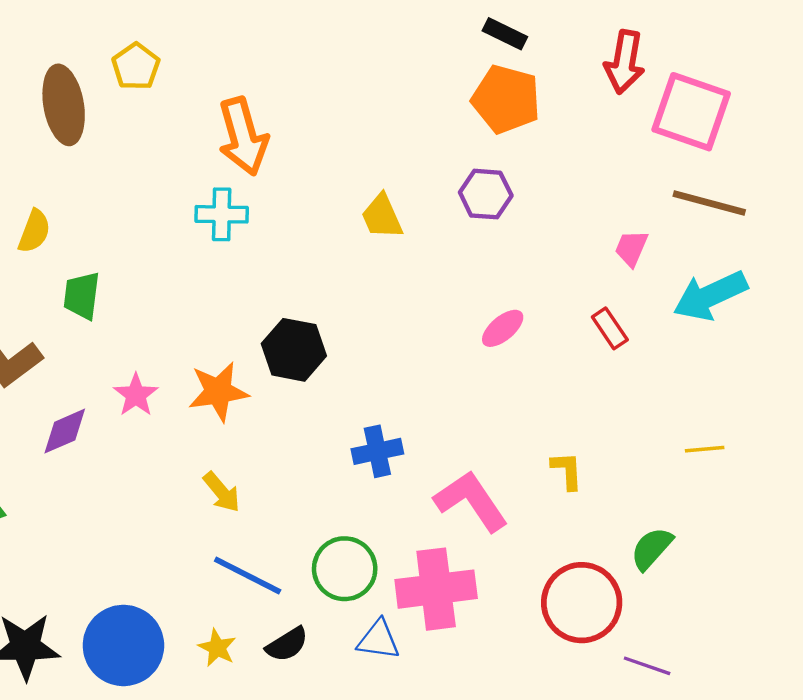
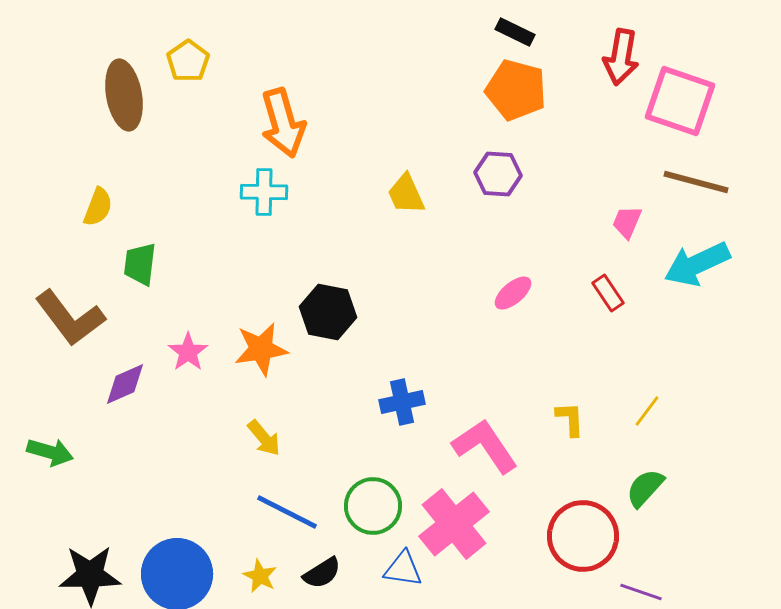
yellow line: (705, 449) -> (647, 411), moved, turned -48
pink cross: (436, 589) -> (454, 524), turned -32

